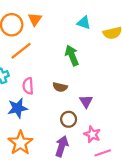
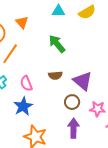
orange triangle: (35, 19) -> (22, 22), moved
purple triangle: (86, 101) -> (83, 81), size x1.5

